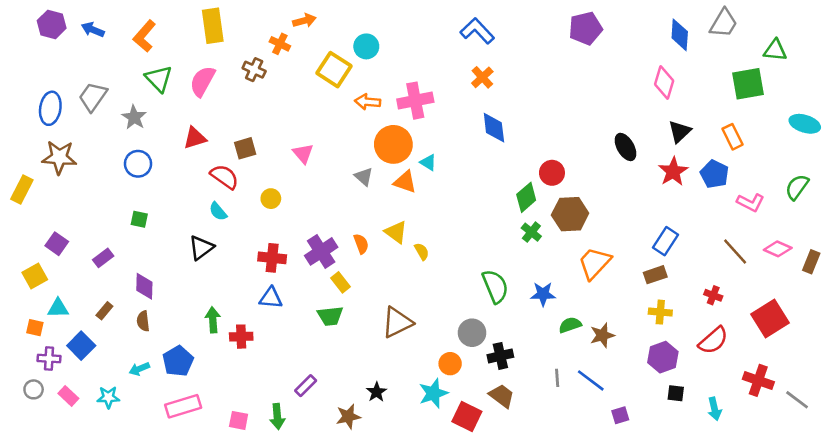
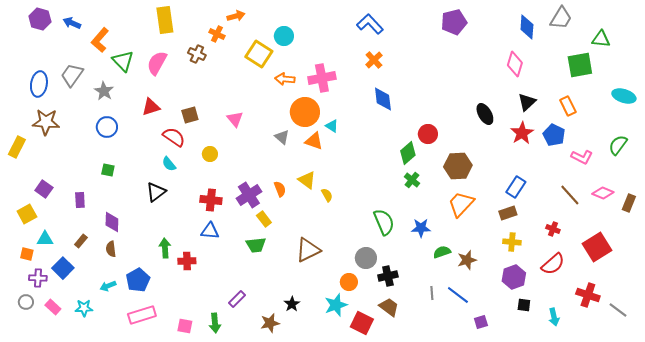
orange L-shape: (144, 36) -> (100, 40), moved
brown hexagon: (570, 214) -> (458, 166), moved
purple rectangle: (103, 258) -> (80, 200), turned -56

